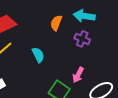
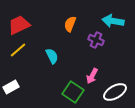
cyan arrow: (84, 16) -> (113, 21), moved

